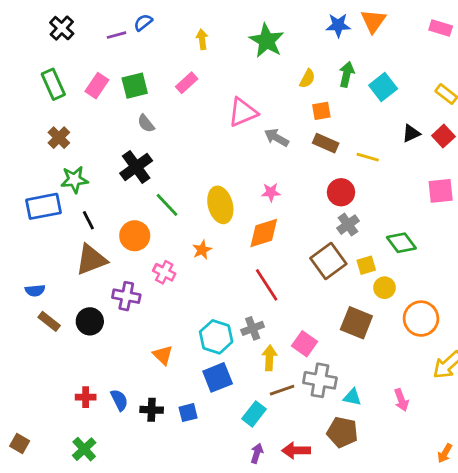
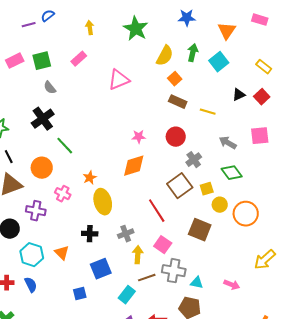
orange triangle: (373, 21) -> (227, 31), moved
yellow semicircle: (307, 79) -> (165, 56), size x1.5
pink rectangle: (97, 86) -> (15, 61), turned 30
orange square: (321, 111) -> (175, 79), turned -32
gray arrow: (276, 138) -> (228, 143), moved
red circle: (341, 192) -> (176, 137), moved
yellow ellipse: (220, 205) -> (103, 202), moved
red line: (267, 285) -> (157, 211), moved
orange circle: (421, 319) -> (246, 214), moved
cyan hexagon: (216, 337) -> (32, 255), moved
pink arrow: (401, 400) -> (232, 285), turned -49
black cross: (152, 410) -> (90, 234), moved

